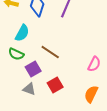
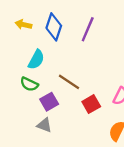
red square: (55, 85) -> (91, 104), moved

